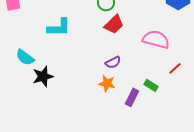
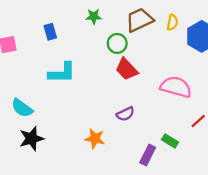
red trapezoid: (114, 24) -> (127, 69), turned 90
black star: (43, 76) -> (31, 139), moved
orange star: (107, 83) -> (95, 139), moved

